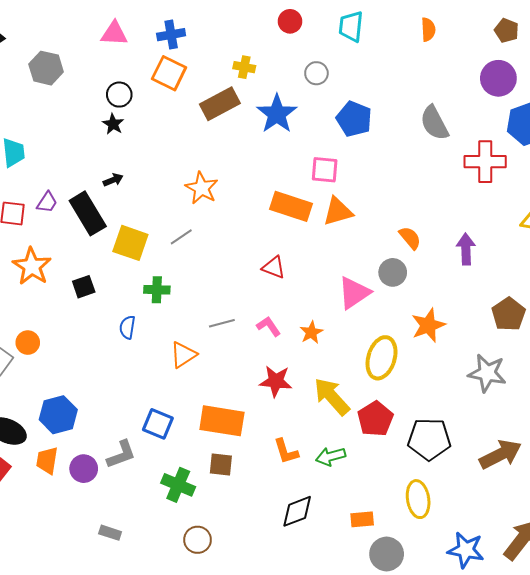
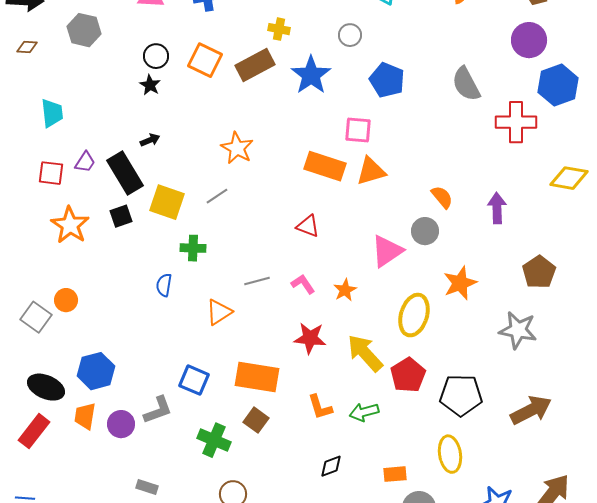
orange square: (169, 73) -> (205, 60), moved
black square: (84, 287) -> (121, 216), moved
brown square: (221, 465) -> (256, 420), turned 30
black diamond: (297, 511) -> (331, 466), size x0.7

